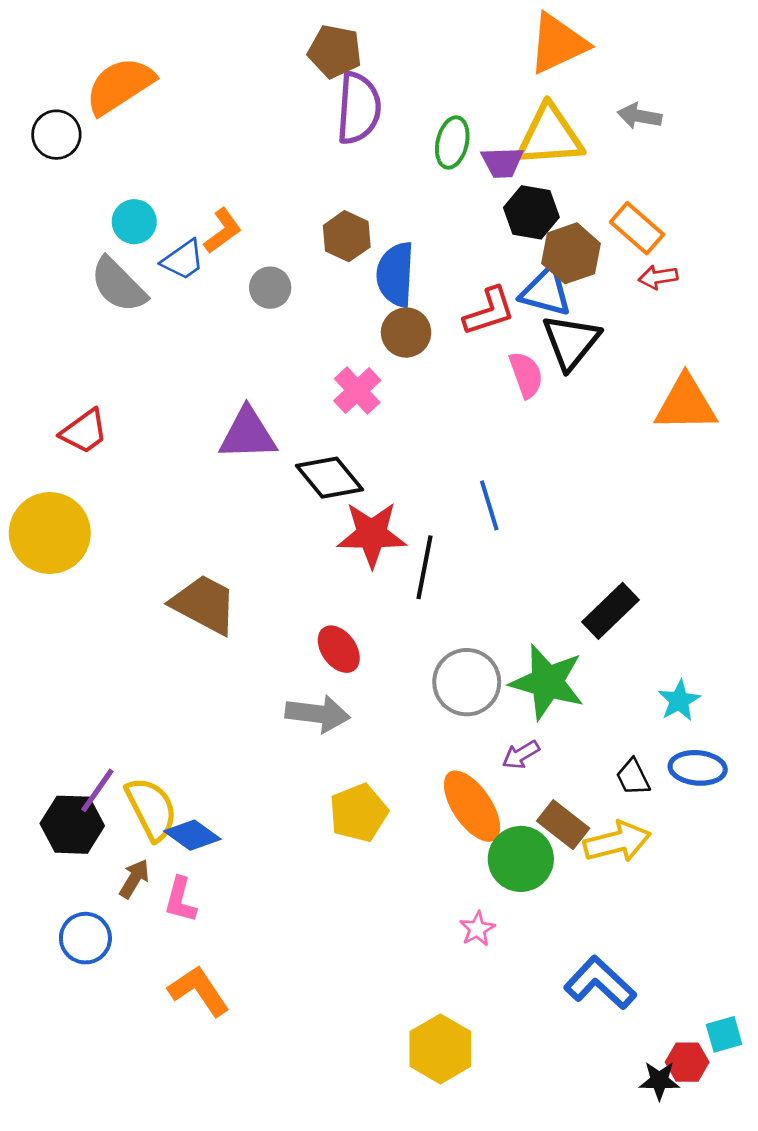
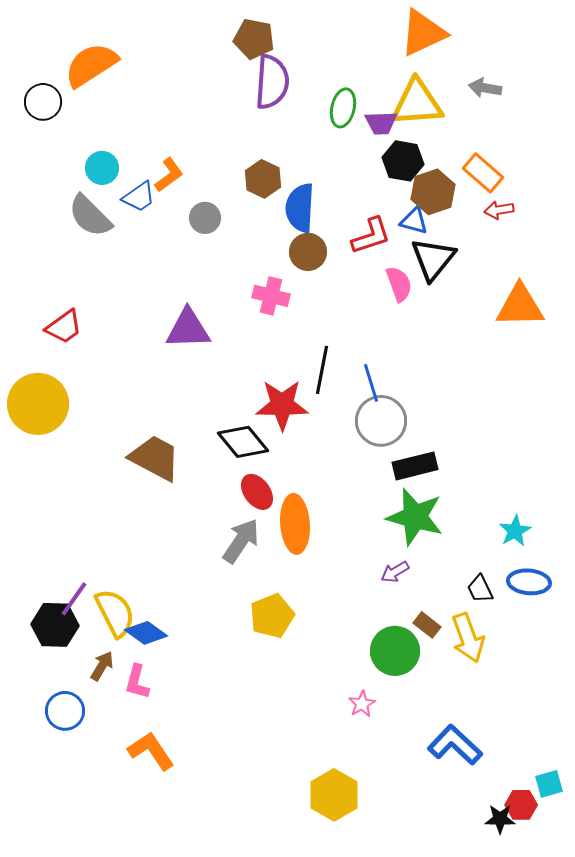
blue triangle: (546, 292) -> (414, 221), size x0.7
pink cross: (357, 391) -> (271, 296), turned -33
black diamond: (330, 478) -> (243, 442), moved
black line: (425, 567) -> (322, 370), moved
black rectangle: (611, 611) -> (415, 466), moved, turned 30
gray circle: (467, 682) -> (381, 421), moved
gray arrow: (318, 714) -> (241, 541), turned -63
orange ellipse: (472, 806) -> (295, 524), moved, turned 30
brown rectangle: (563, 825) -> (427, 625), size x0.7
yellow arrow: (617, 842) -> (468, 638), turned 84

